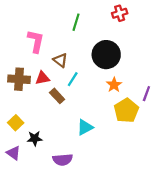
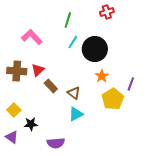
pink L-shape: (36, 41) -> (32, 37), turned -55
brown triangle: (60, 60) -> (74, 93), moved
red triangle: (42, 78) -> (38, 70), turned -32
cyan line: (73, 79) -> (73, 42), moved

